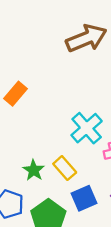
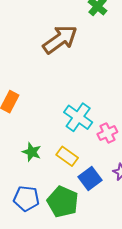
green star: (34, 170) -> (32, 152), moved

